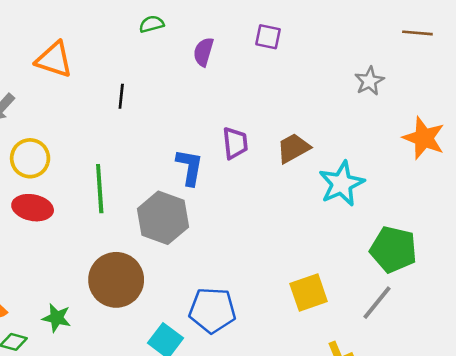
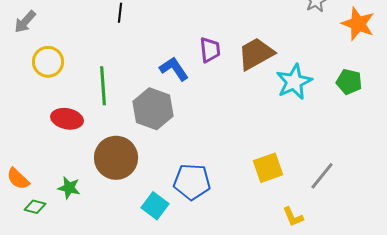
orange star: (424, 138) -> (358, 24), moved
brown trapezoid: (293, 148) -> (256, 54), size x1.4
blue L-shape: (190, 167) -> (174, 69), turned -44
red ellipse: (33, 208) -> (67, 119), moved
green pentagon: (393, 249) -> (349, 82), moved, size x0.7

